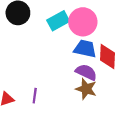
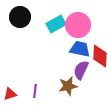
purple semicircle: (86, 72) -> (81, 70), turned -90
brown star: (86, 89) -> (68, 86), moved, turned -30

